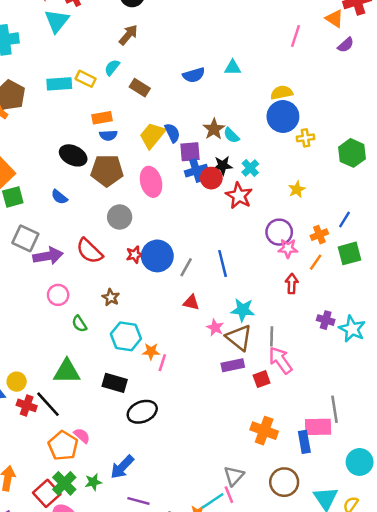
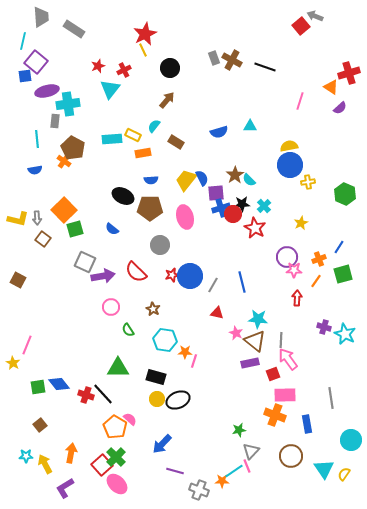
orange rectangle: (102, 118) -> (143, 153), moved
yellow circle: (17, 382) -> (157, 399), moved
pink rectangle: (318, 427) -> (285, 395), moved
green star: (93, 482) -> (239, 430), moved

